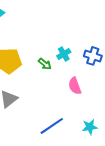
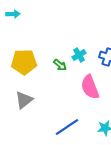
pink semicircle: (75, 86) -> (90, 87), size x1.4

